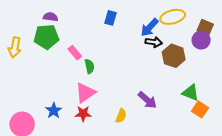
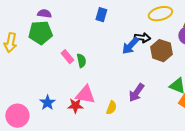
blue arrow: (149, 27) -> (130, 46), moved
pink rectangle: (75, 53) -> (67, 57), moved
pink triangle: (85, 93) -> (85, 95), moved, turned 45
purple arrow: (147, 100) -> (136, 93), turned 84

